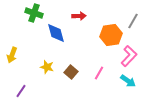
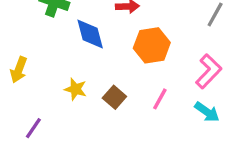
orange hexagon: (111, 35) -> (152, 45), moved

